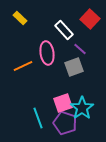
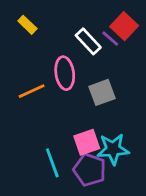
purple line: (80, 49) -> (110, 39), moved
cyan star: (82, 108) -> (113, 149), turned 30

